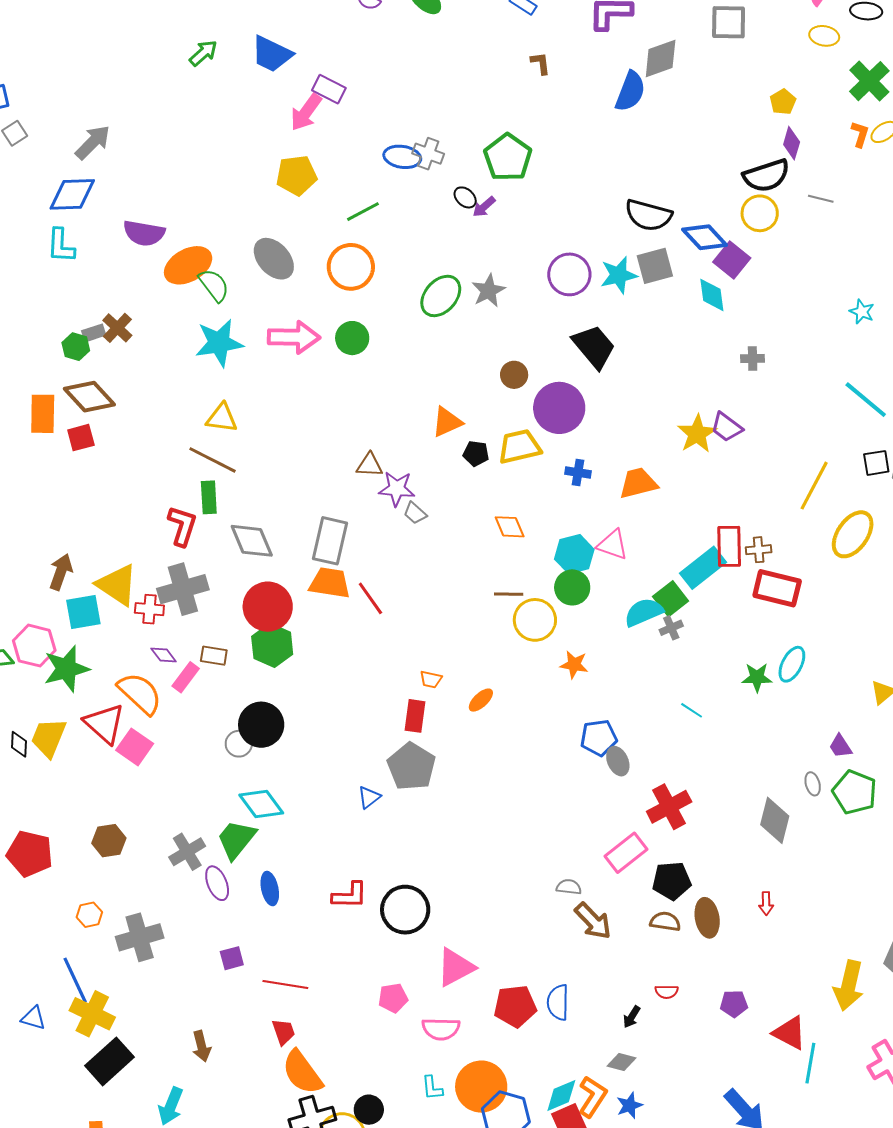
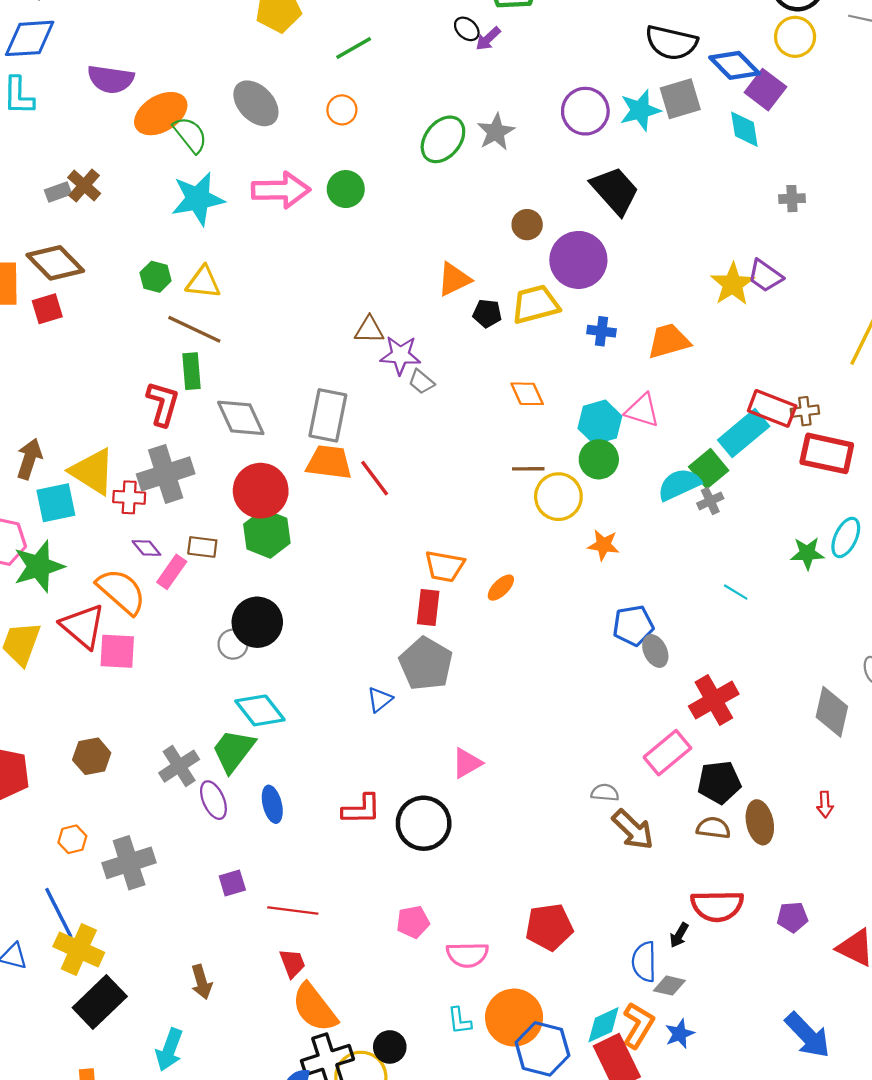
orange circle: (351, 267) -> (342, 110), size x0.6
green hexagon: (76, 347) -> (156, 277), moved
red rectangle: (729, 546) -> (772, 408), turned -66
orange trapezoid: (431, 679) -> (445, 566), size x1.6
pink square: (135, 747) -> (117, 651), turned -30
pink triangle: (456, 967) -> (467, 763), moved, size x0.7
red semicircle: (667, 992) -> (717, 906), size x2.0
blue semicircle: (558, 1002) -> (644, 962), moved

